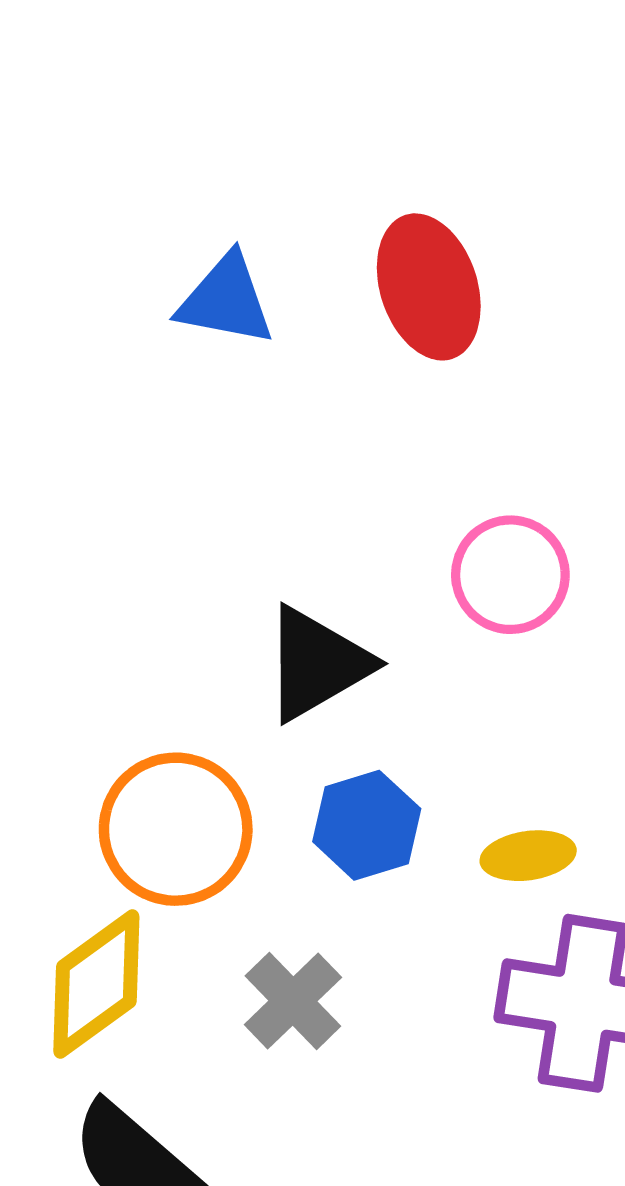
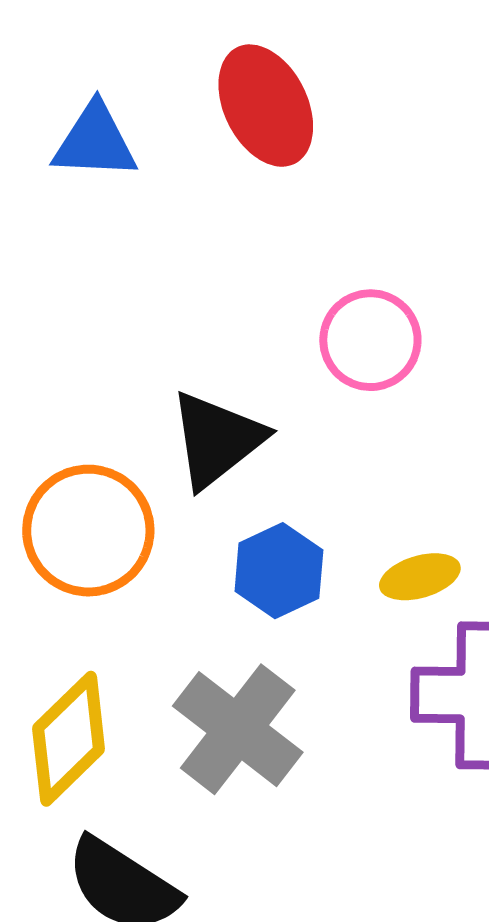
orange circle: (176, 829) -> (88, 531), moved
gray cross: (293, 1001) -> (238, 729), size x1.5

